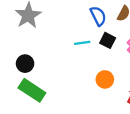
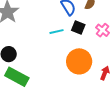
orange circle: (105, 79) -> (79, 61), size x1.6

